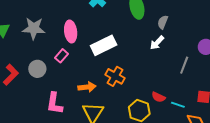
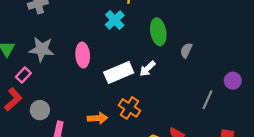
white arrow: (157, 43) -> (147, 69), moved
pink rectangle: (62, 56) -> (23, 75), moved
gray circle: (37, 69) -> (40, 110), moved

